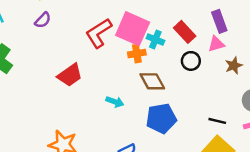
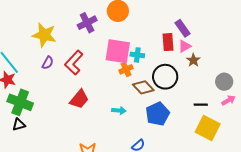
red rectangle: (185, 32) -> (168, 42), moved, turned 54
red L-shape: (99, 33) -> (74, 63), moved
black circle: (191, 61) -> (165, 77), moved, size x1.6
brown star: (234, 66) -> (193, 60), moved

